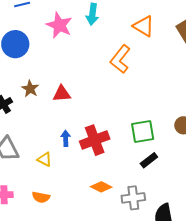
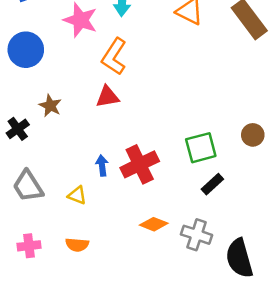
orange L-shape: (120, 59) -> (114, 57), moved
red triangle: (62, 94) -> (107, 97), moved
gray cross: (133, 198) -> (197, 235), turned 30

